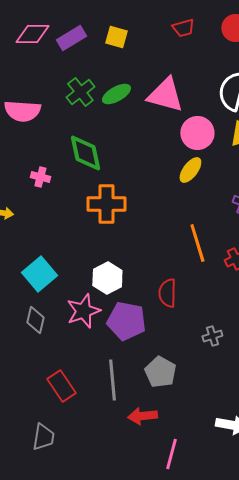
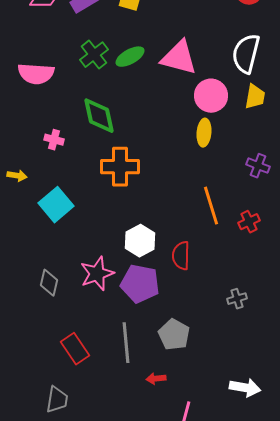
yellow ellipse: (190, 170) -> (204, 133), turned -32
cyan square: (39, 274) -> (56, 205), moved
white hexagon: (107, 278) -> (140, 241), moved
gray cross: (212, 336) -> (237, 299), moved
red arrow: (142, 416) -> (156, 379), size x0.7

